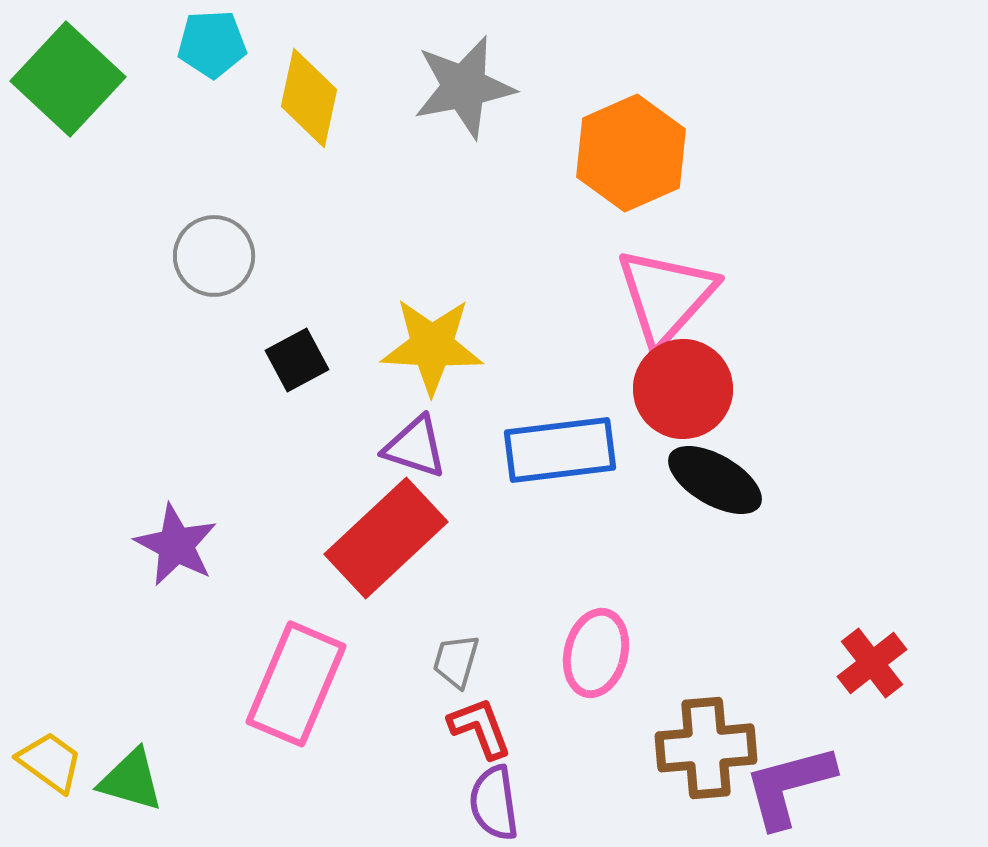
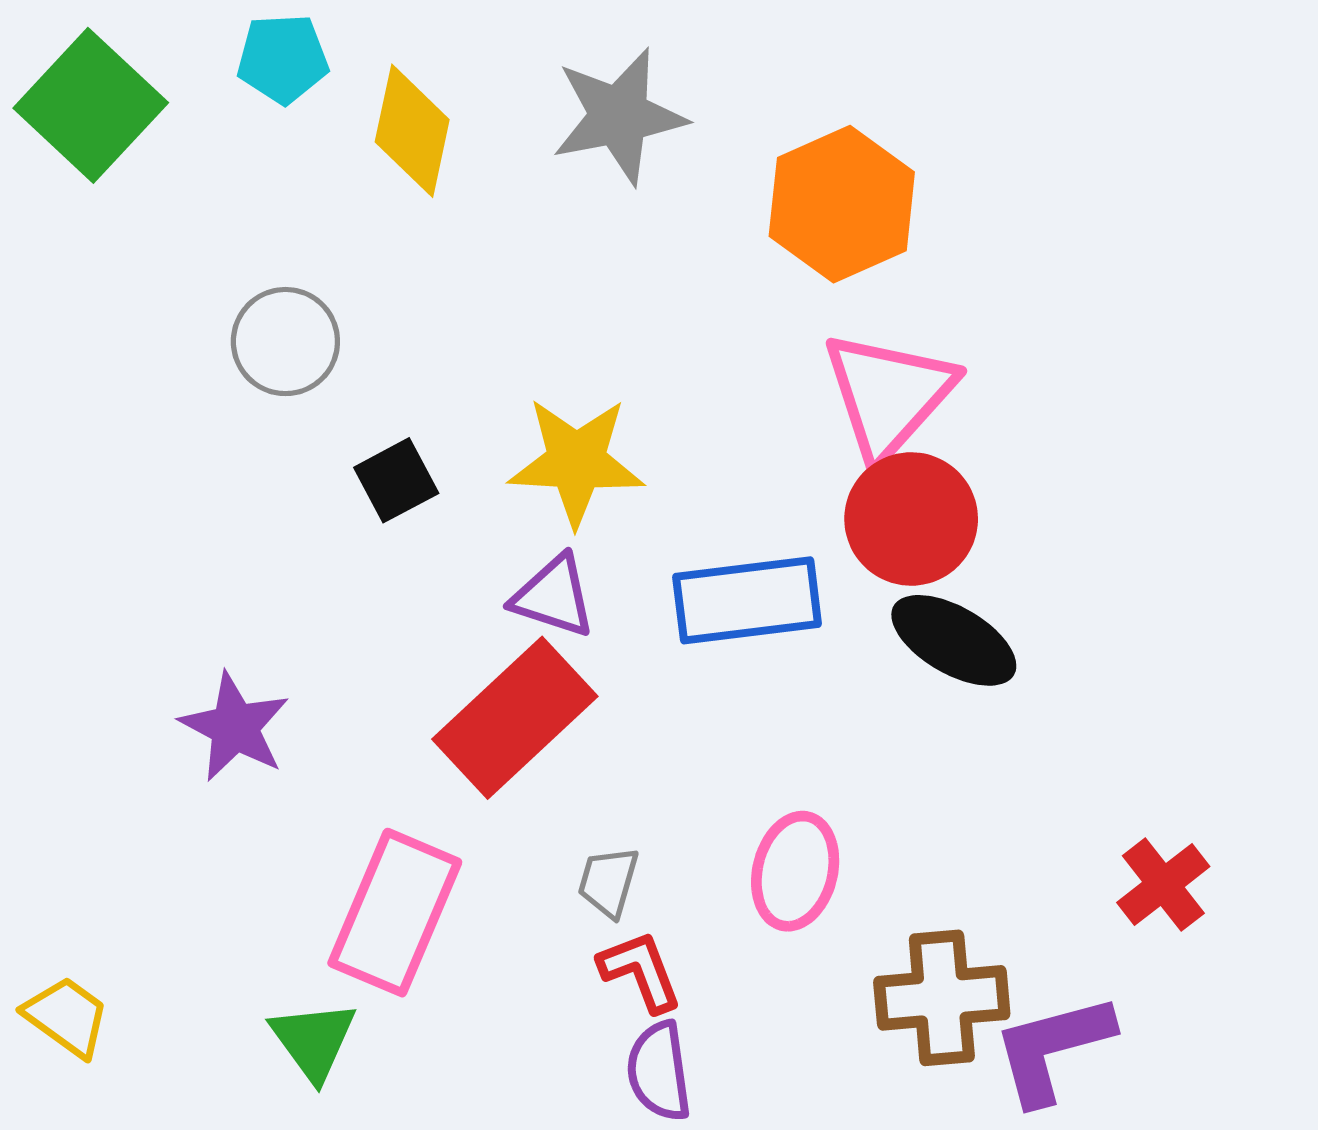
green triangle: (131, 780) -> (313, 1041), moved, turned 38

